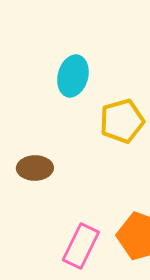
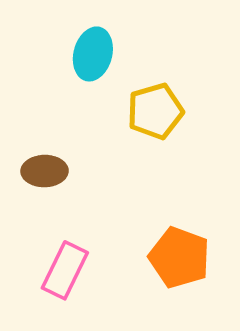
pink rectangle: (81, 246) -> (65, 270), moved

